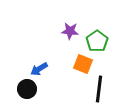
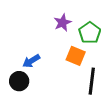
purple star: (70, 31) -> (62, 23), turned -30

